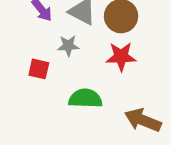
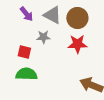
green semicircle: (85, 98) -> (26, 74), moved

